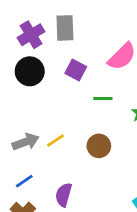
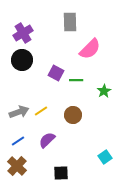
gray rectangle: (65, 28) -> (70, 22), moved
purple square: (76, 70) -> (56, 73), moved
purple semicircle: (64, 195) -> (47, 140), moved, turned 30

